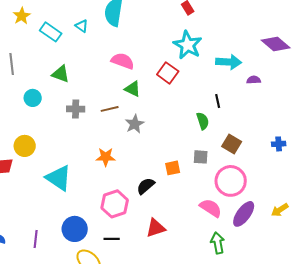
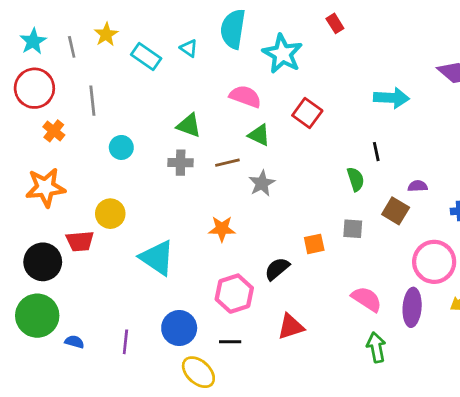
cyan star: (188, 45) -> (283, 54), moved
green triangle: (61, 74) -> (189, 125), moved
purple semicircle: (254, 80) -> (418, 186), moved
pink circle: (231, 181) -> (434, 262), moved
purple ellipse: (244, 214) -> (412, 307), turned -32

